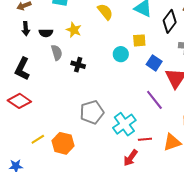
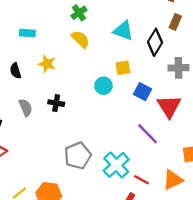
black semicircle: (46, 33) -> (16, 71), turned 80
gray semicircle: (57, 53) -> (26, 108), moved
red line: (145, 139) -> (142, 180), turned 40

